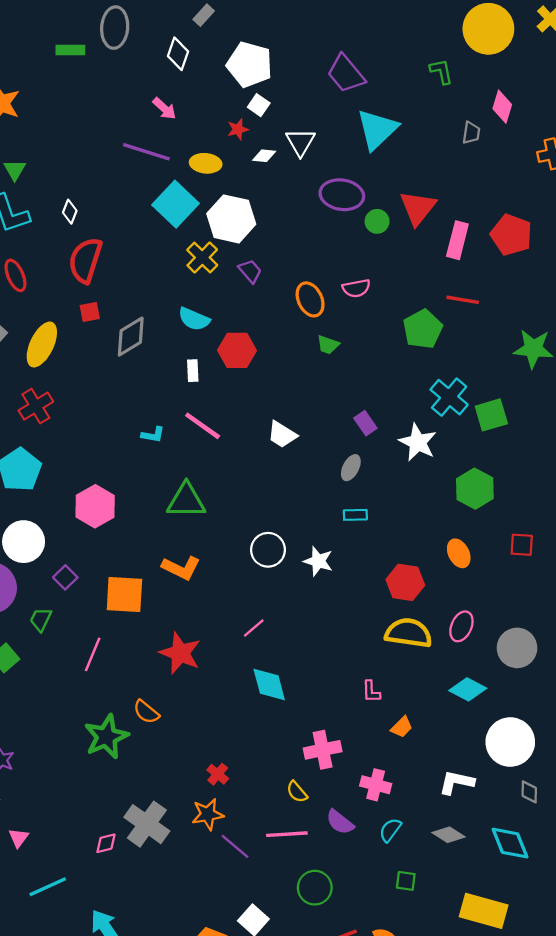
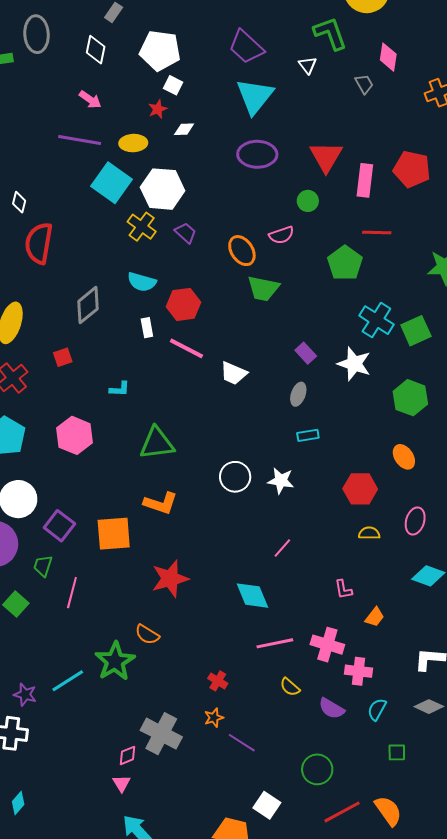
green L-shape: (441, 71) -> (330, 33), size x1.5
cyan triangle: (377, 129) -> (255, 96), moved
gray trapezoid: (471, 133) -> (364, 84), turned -30
white triangle: (300, 142) -> (308, 65), moved, size x0.7
green circle: (377, 221) -> (308, 201), moved
red square: (90, 312) -> (63, 357), moved
green trapezoid: (328, 345) -> (263, 288), size x1.6
pink line: (203, 426) -> (186, 348), moved
pink hexagon: (95, 506) -> (74, 435), moved
purple square: (65, 577) -> (59, 526), size x1.4
pink line: (254, 628) -> (282, 548), moved
yellow semicircle: (409, 633) -> (369, 533), size x0.5
red star: (180, 653) -> (170, 579), turned -30
pink line: (93, 654) -> (72, 593), moved
pink cross: (323, 750) -> (327, 645), moved, turned 36
orange star: (208, 814) -> (214, 718), size x0.7
pink line: (287, 834) -> (275, 643), moved
pink triangle: (19, 838) -> (122, 783), moved
cyan line: (48, 887) -> (68, 681), moved

